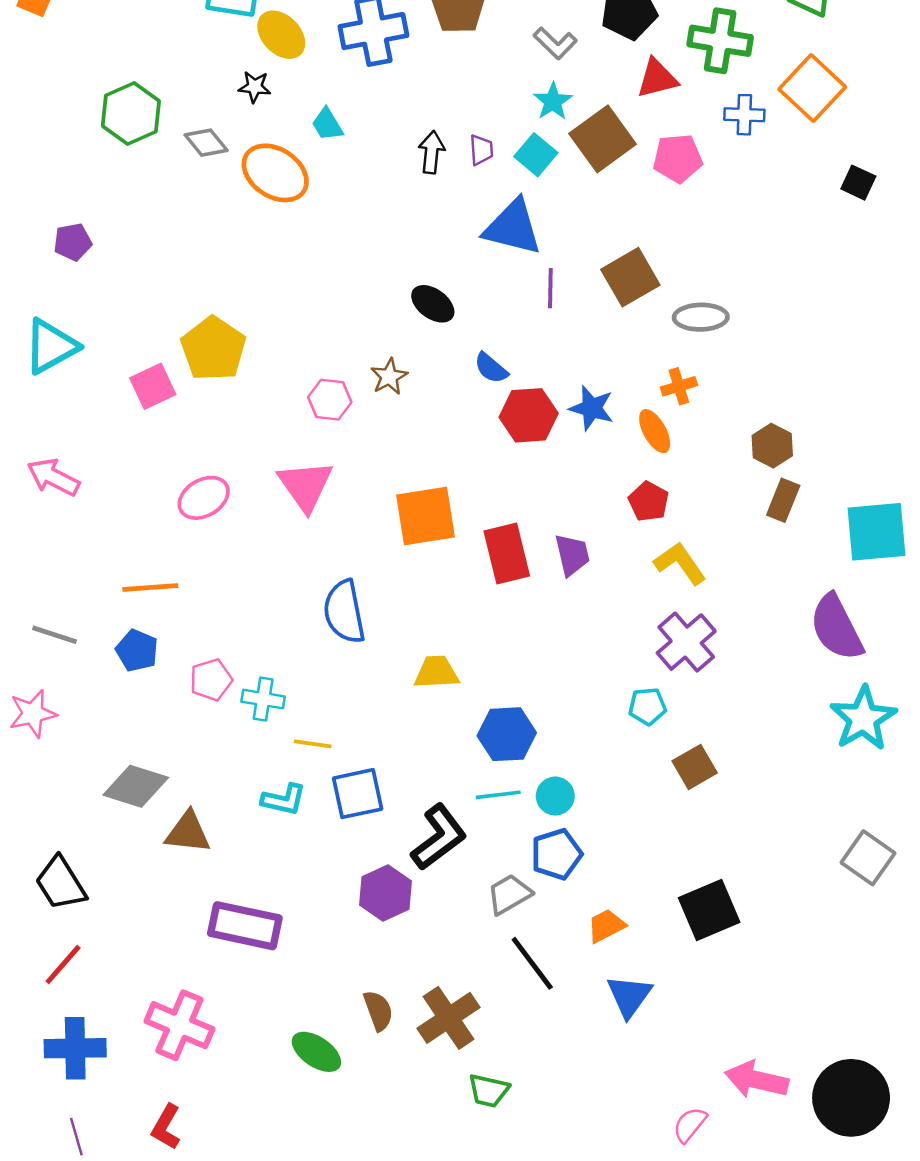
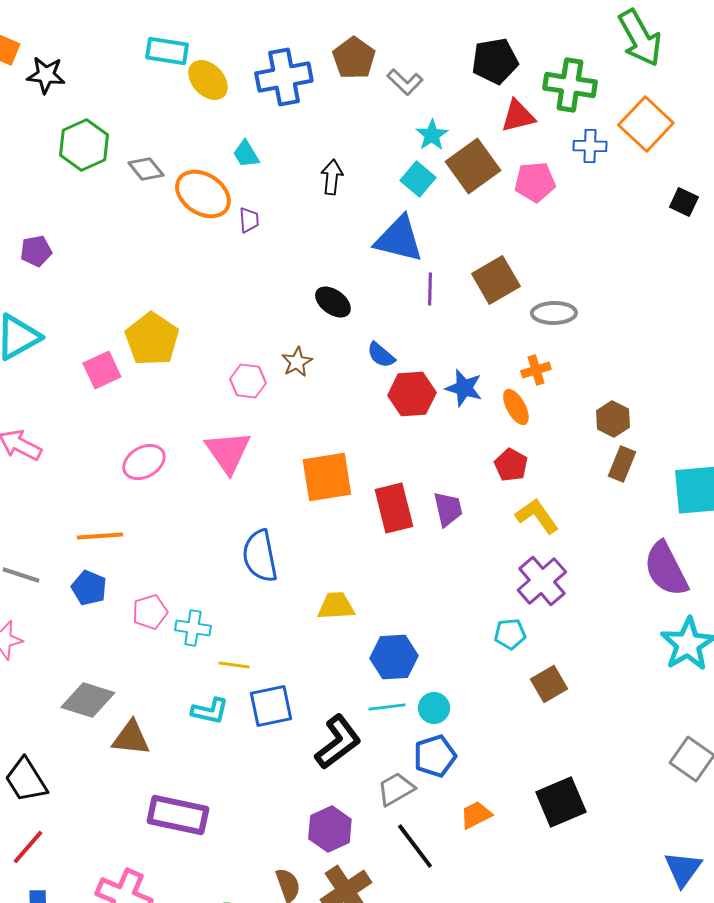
gray L-shape: (555, 43) -> (405, 82), moved
black star: (255, 87) -> (46, 75), moved, size x1.4
purple trapezoid: (481, 150) -> (249, 220), moved
purple hexagon: (386, 893) -> (330, 829), moved
blue triangle: (629, 996) -> (683, 869), moved

